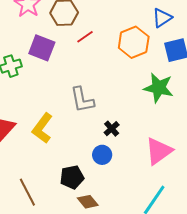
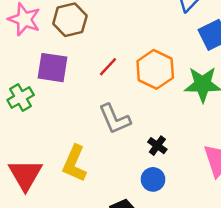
red line: (85, 37) -> (108, 67), moved
orange hexagon: (134, 42) -> (155, 69), moved

